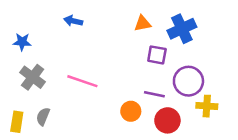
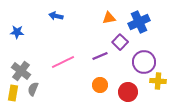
purple square: (157, 55) -> (120, 42), turned 35
gray cross: (33, 77) -> (21, 71), moved
pink line: (82, 81) -> (63, 62), turned -45
purple line: (154, 94) -> (100, 56), moved, turned -35

